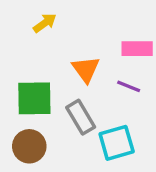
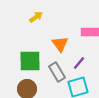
purple line: (129, 86) -> (79, 63), moved, turned -72

